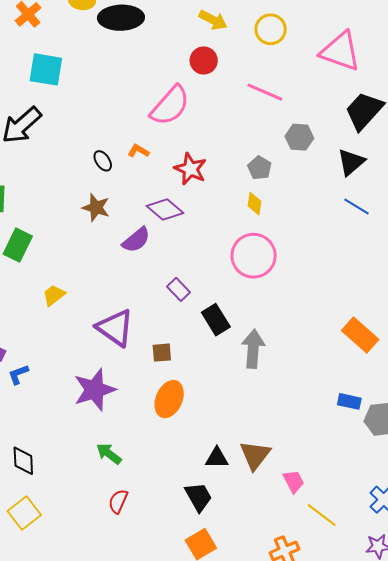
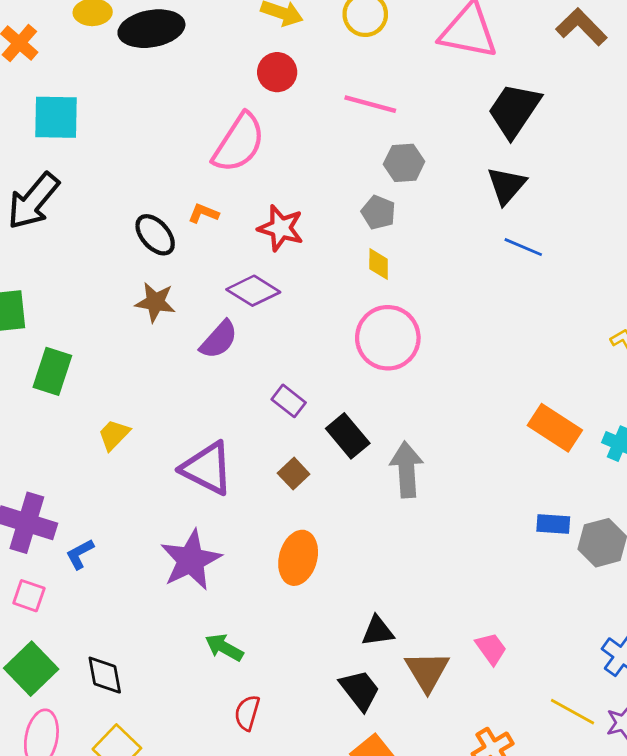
gray hexagon: (299, 137) -> (404, 163), moved
black ellipse: (103, 161) -> (155, 235), size x1.4
brown square: (162, 353) -> (294, 474), moved, turned -30
brown triangle: (255, 455) -> (427, 671), moved
yellow line: (322, 515) -> (573, 712), moved

